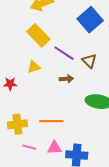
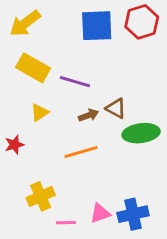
blue square: (90, 20) -> (97, 26), turned -35
brown triangle: (89, 61) -> (116, 108), moved
orange line: (51, 121) -> (81, 152), moved

